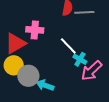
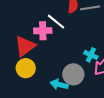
white line: (68, 46) -> (56, 22), moved
gray circle: (28, 76) -> (73, 74), moved

